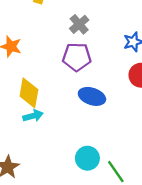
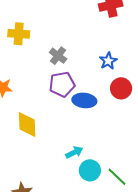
blue ellipse: (92, 96) -> (84, 100), moved
cyan arrow: (33, 116) -> (74, 152), moved

